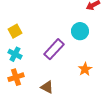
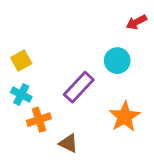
orange star: (85, 69) -> (125, 117), size x1.5
orange cross: (16, 77) -> (39, 120), moved

